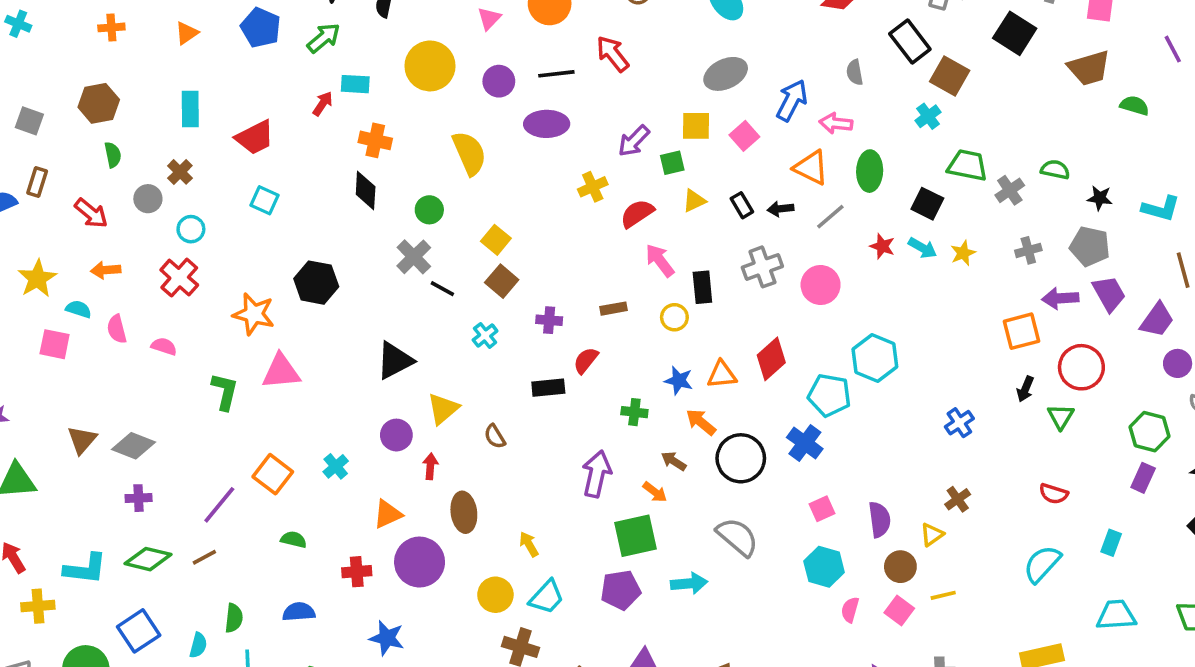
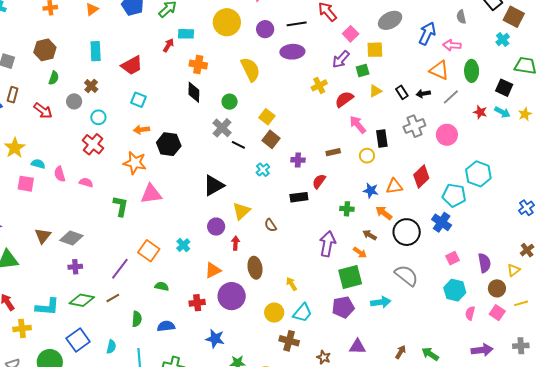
pink square: (744, 136) -> (351, 34), moved
green semicircle: (113, 155) -> (54, 78), turned 32
orange arrow: (106, 270) -> (141, 130), moved
green semicircle: (234, 618) -> (137, 319), moved

